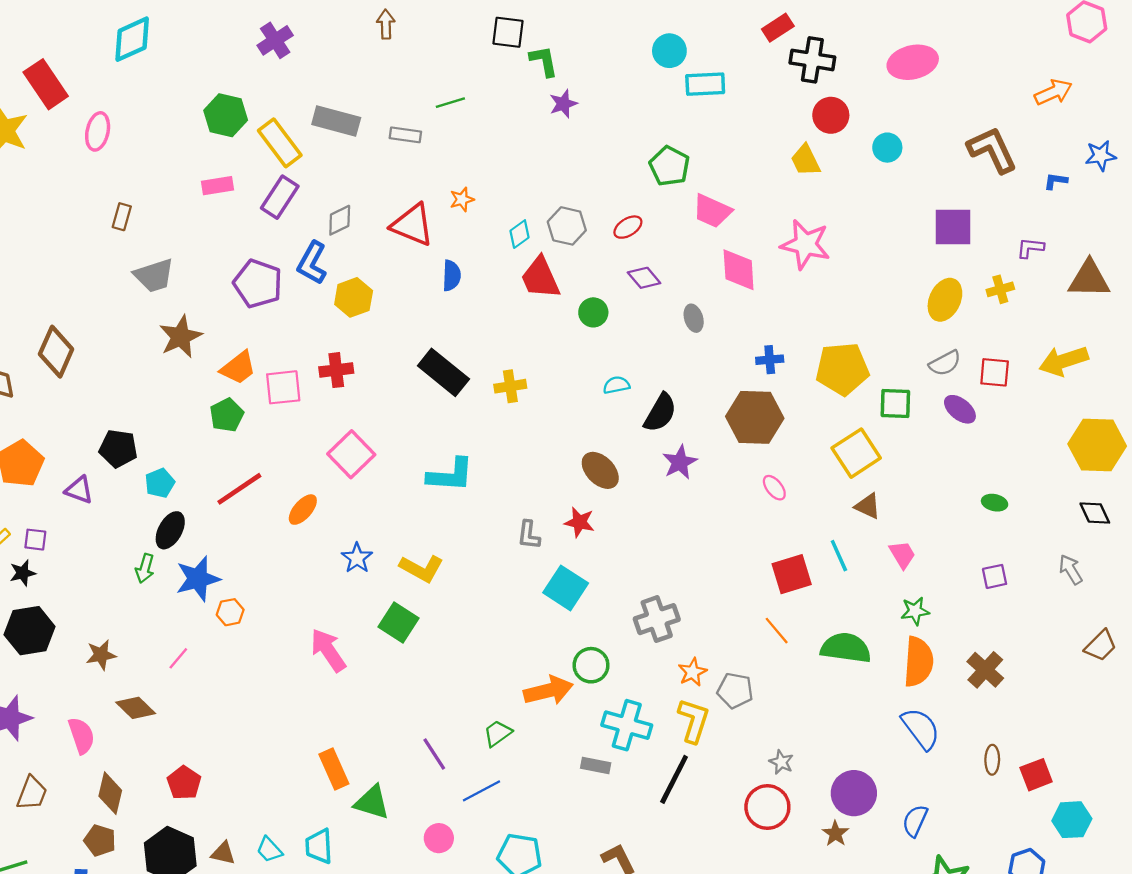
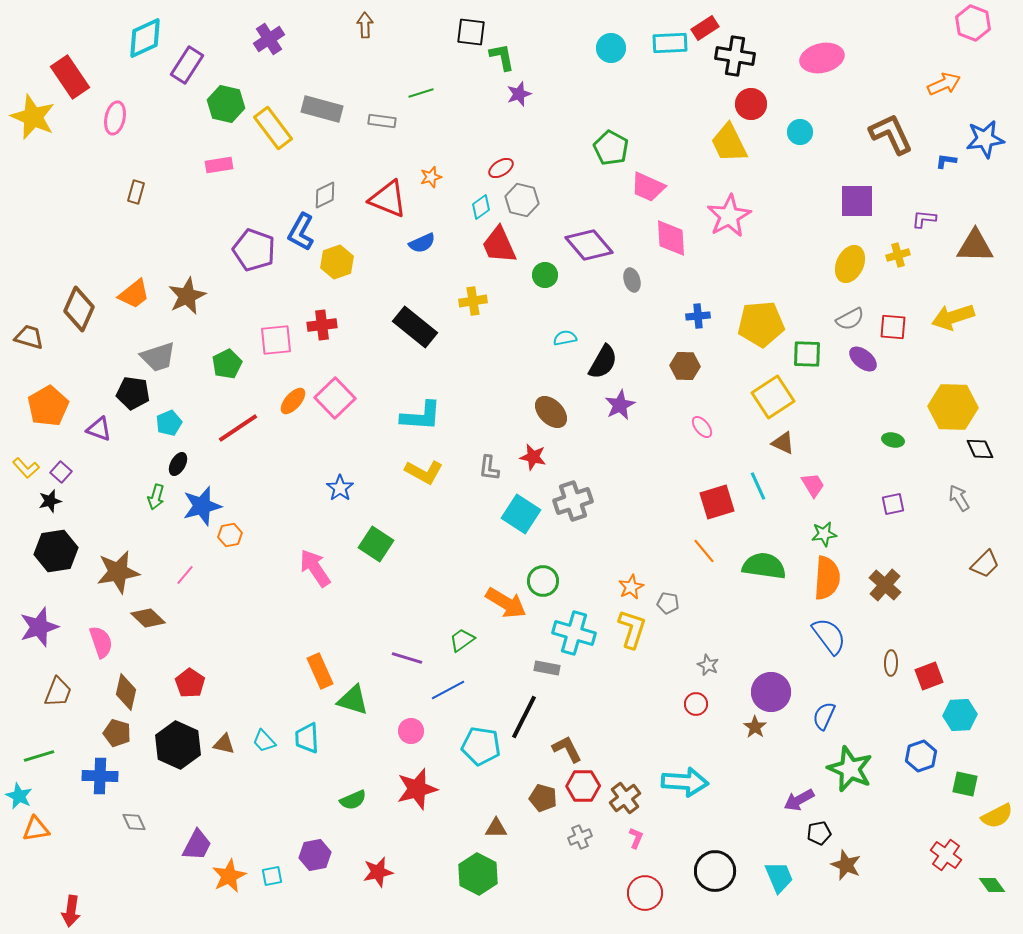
cyan rectangle: (705, 84) -> (670, 43), moved
blue star: (1101, 156) -> (985, 139), size x1.4
yellow trapezoid: (805, 160) -> (729, 143), size x1.4
purple rectangle: (280, 197) -> (187, 65), moved
red ellipse: (628, 227) -> (501, 168), moved
pink star: (805, 244) -> (729, 216), turned 30
gray trapezoid: (154, 276) -> (158, 357), moved
blue semicircle: (452, 276) -> (422, 243), turned 64
purple diamond: (644, 278) -> (589, 245), size x1.6
orange trapezoid: (238, 368) -> (134, 294), moved
yellow cross: (510, 386) -> (473, 301), moved
brown hexagon: (755, 417) -> (685, 366), size x0.6
yellow hexagon: (1097, 445) -> (953, 407), moved
orange ellipse: (303, 510) -> (293, 401), moved
black ellipse: (170, 530) -> (178, 464), size x0.7
purple square: (35, 540) -> (61, 472), turned 35
yellow L-shape: (422, 568) -> (424, 472), moved
gray cross: (657, 619) -> (573, 501), moved
brown star: (101, 655) -> (118, 572), size x1.6
orange arrow: (548, 691) -> (506, 603), turned 45
gray pentagon: (735, 691) -> (668, 603), size x0.7
purple line: (434, 754) -> (407, 658), turned -40
black line: (674, 779) -> (524, 717), moved
red circle: (767, 807) -> (696, 704), size x0.6

